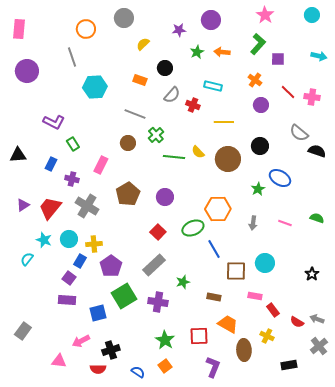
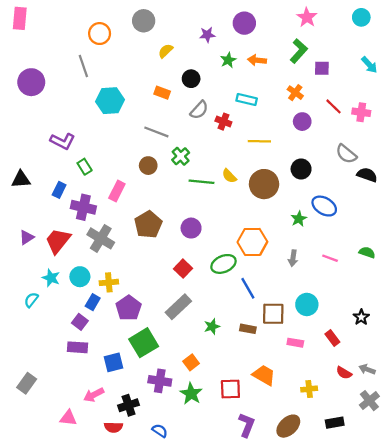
pink rectangle: (19, 29) -> (20, 18), moved
cyan arrow: (319, 56) -> (369, 65), turned 35
purple cross: (72, 179) -> (83, 207), size x1.5
brown rectangle: (214, 297) -> (248, 329), moved
purple cross: (158, 302) -> (160, 381), moved
red rectangle: (273, 310) -> (332, 338), moved
yellow cross: (267, 336) -> (309, 389), turned -32
brown ellipse: (244, 350) -> (288, 426), moved, turned 50
orange square: (165, 366) -> (191, 362), moved

